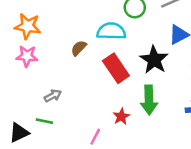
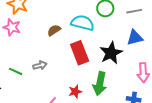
gray arrow: (53, 96) -> (40, 65), moved
green line: (44, 121) -> (16, 71), moved

